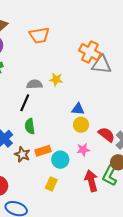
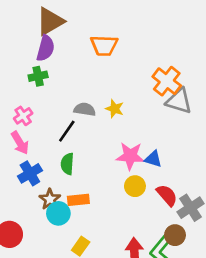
blue triangle: (78, 109) -> (153, 159), moved
yellow circle: (81, 125) -> (135, 186), moved
pink star: (83, 150) -> (130, 156), moved, size x1.5
cyan circle: (60, 160) -> (58, 213), moved

